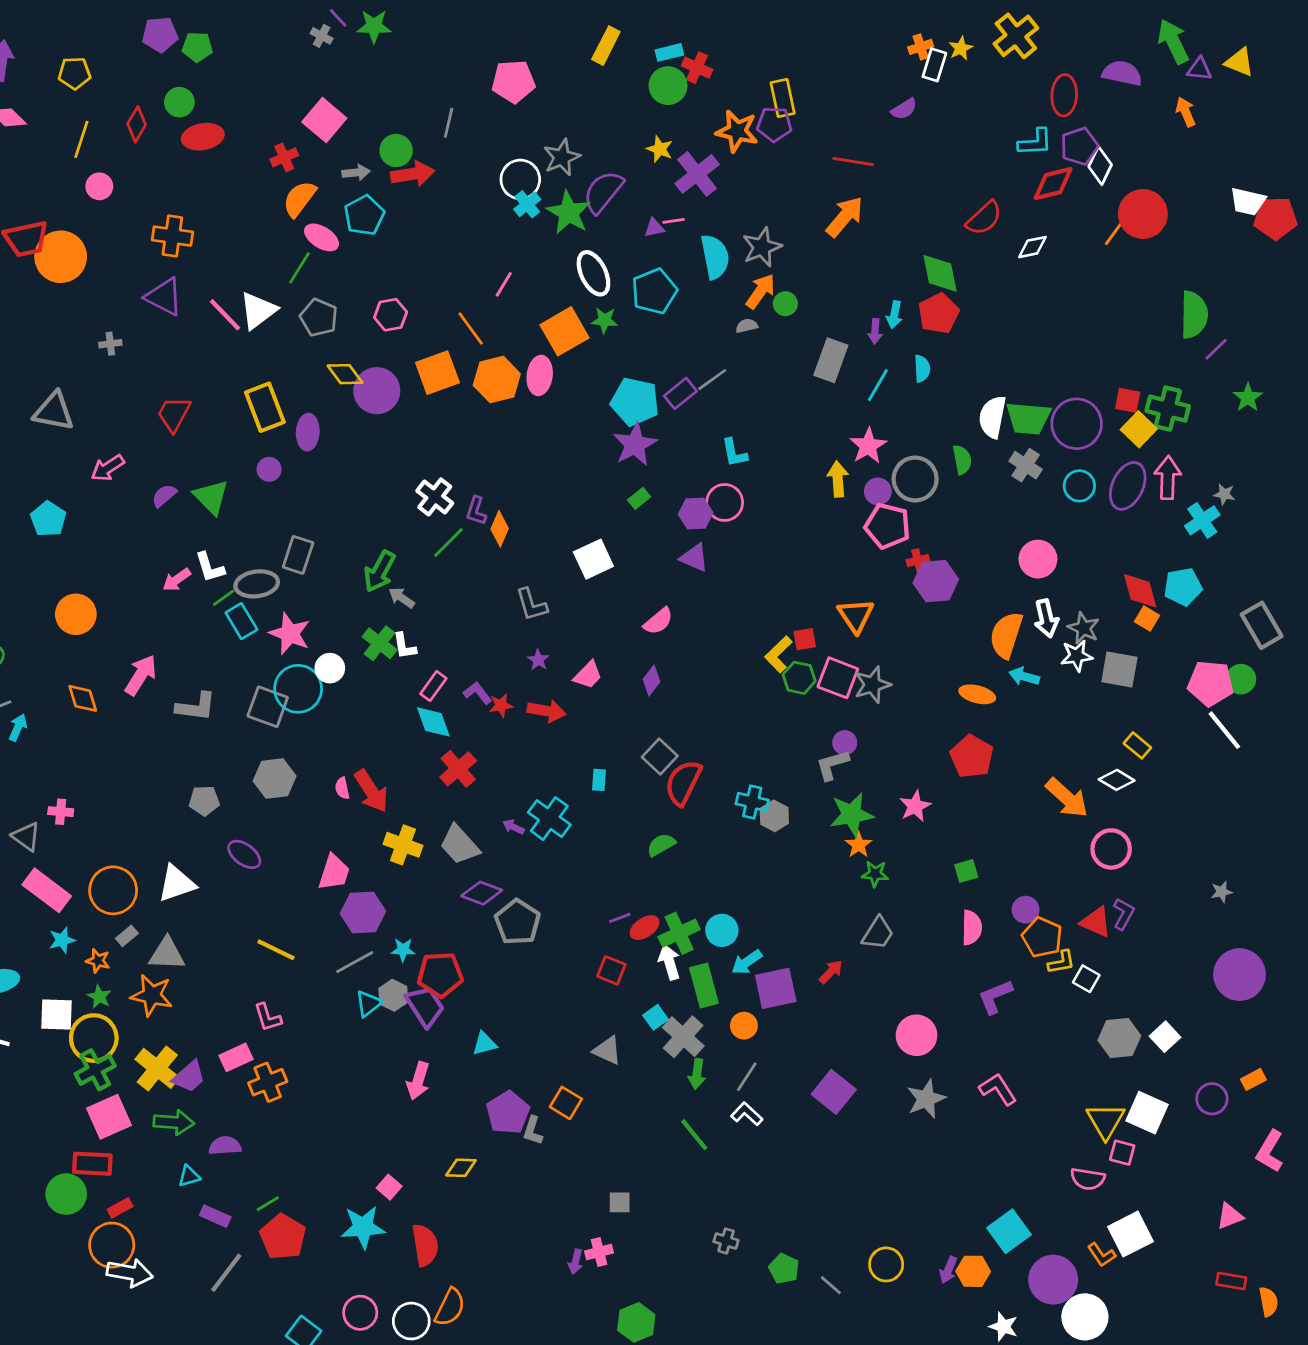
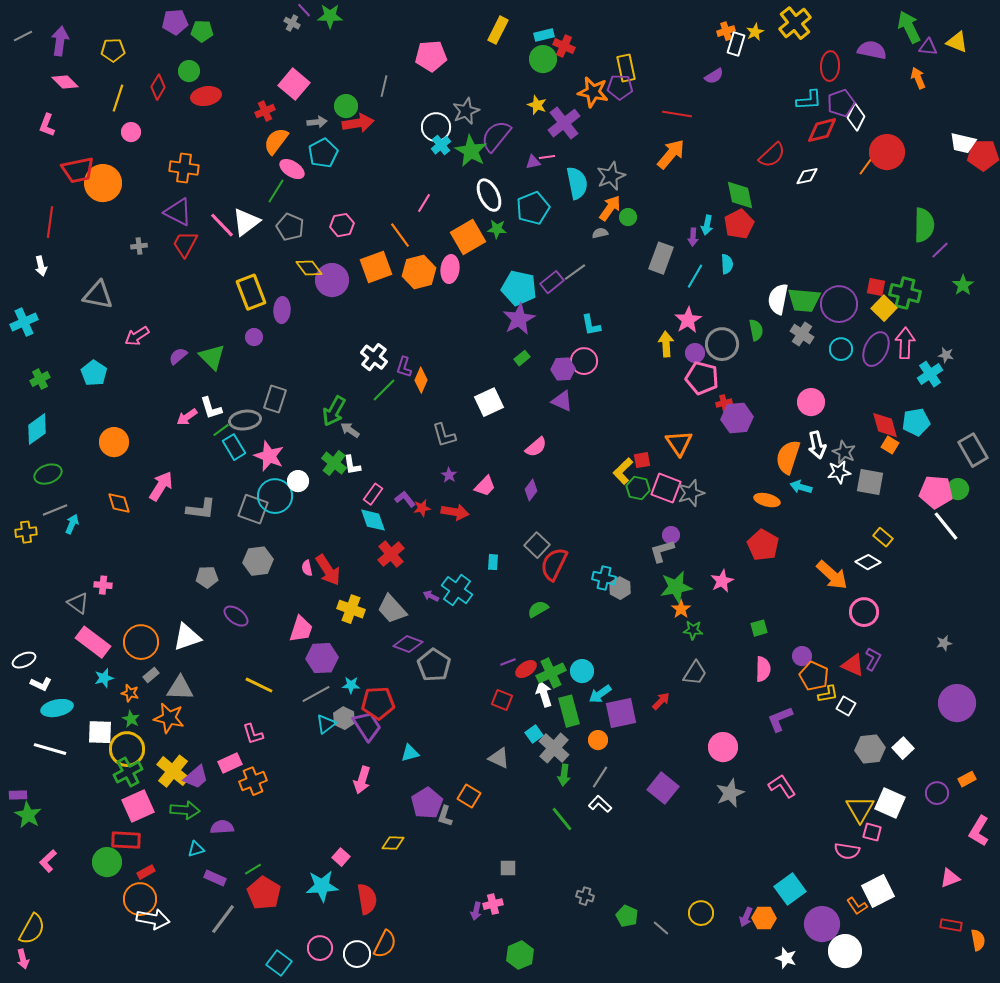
red trapezoid: (174, 414) -> (185, 244), moved

